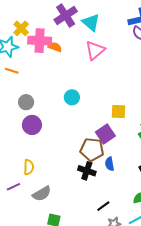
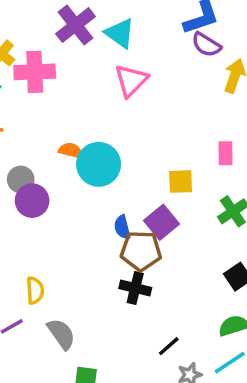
orange semicircle: (55, 47) -> (71, 151), moved
cyan circle: (72, 97) -> (99, 164), size x1.6
purple circle: (32, 125) -> (32, 201), moved
blue semicircle: (110, 164) -> (122, 227), moved
gray semicircle: (42, 194) -> (61, 334), turned -90

